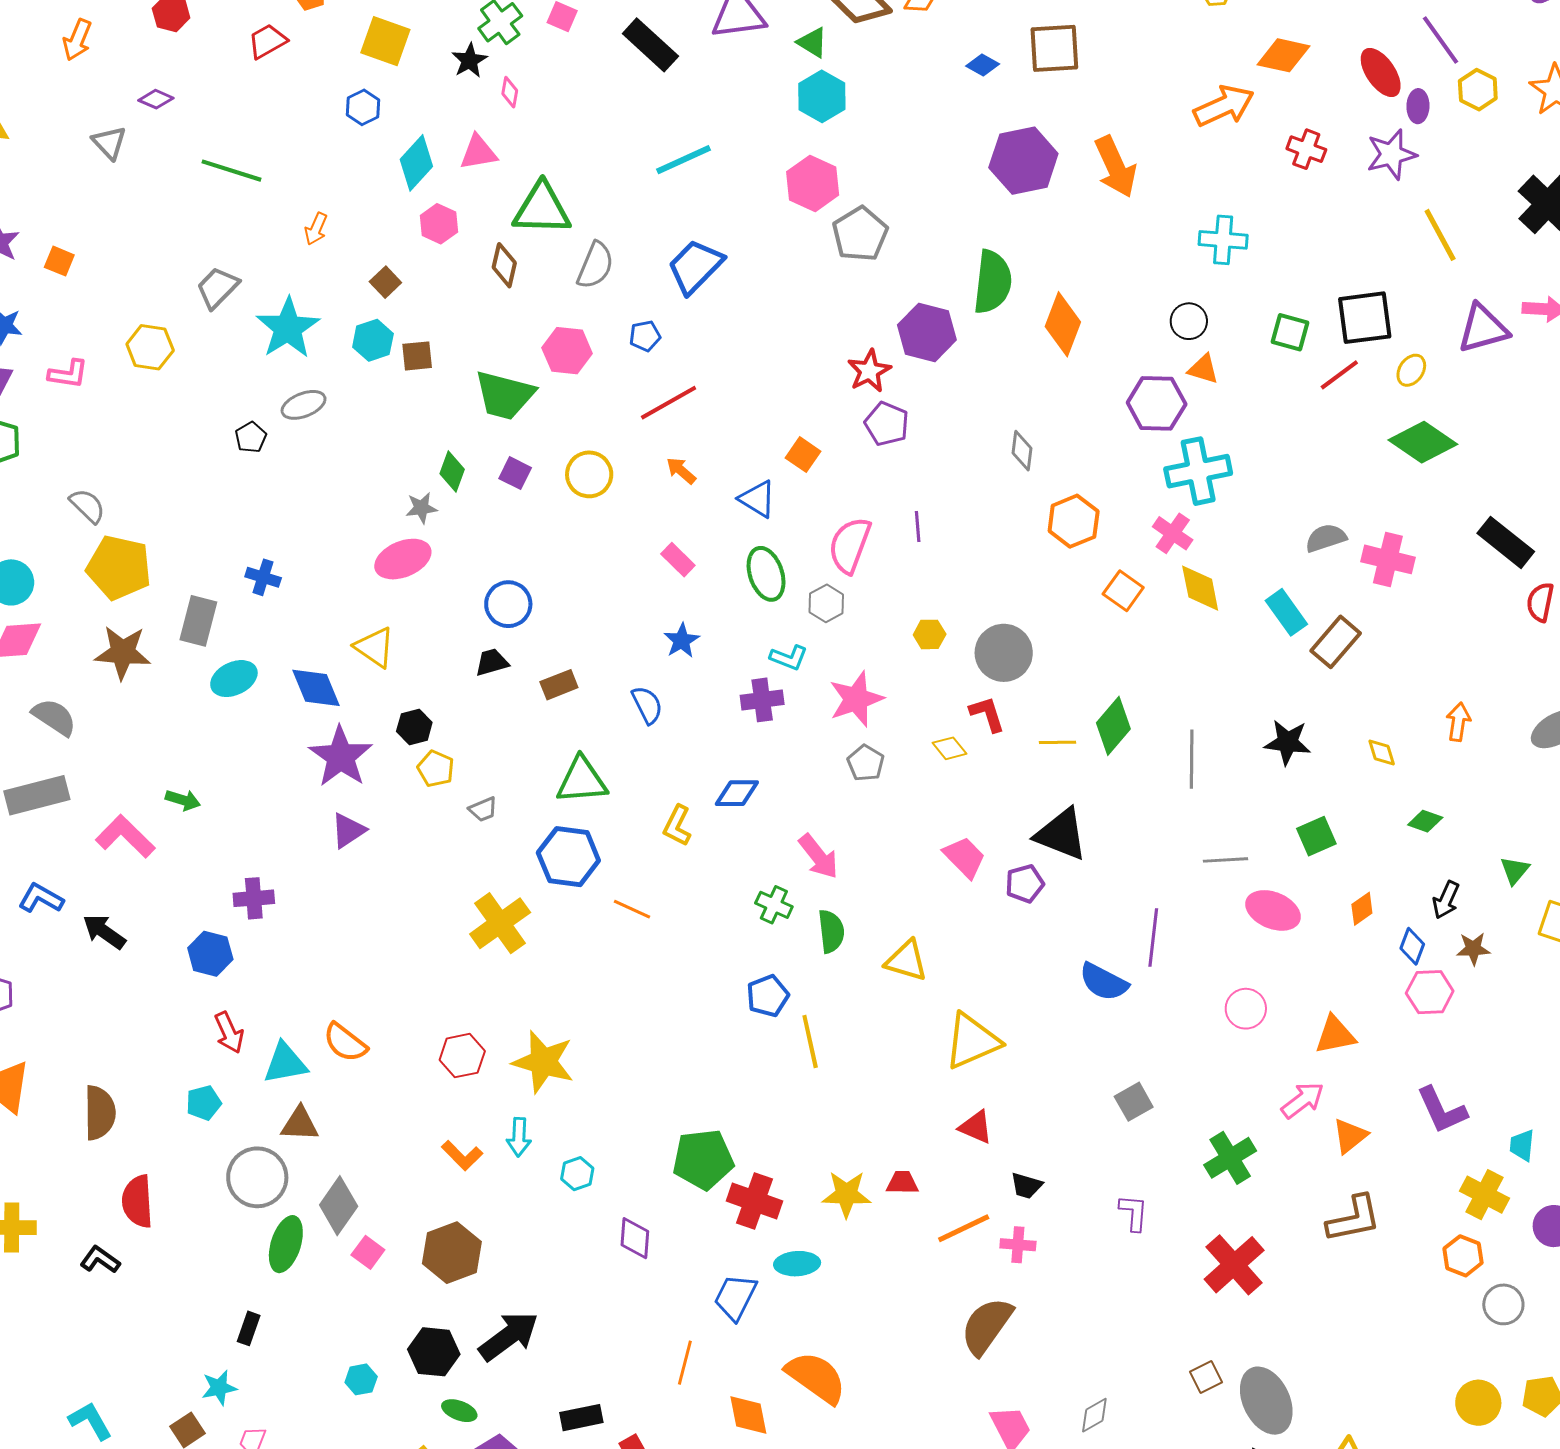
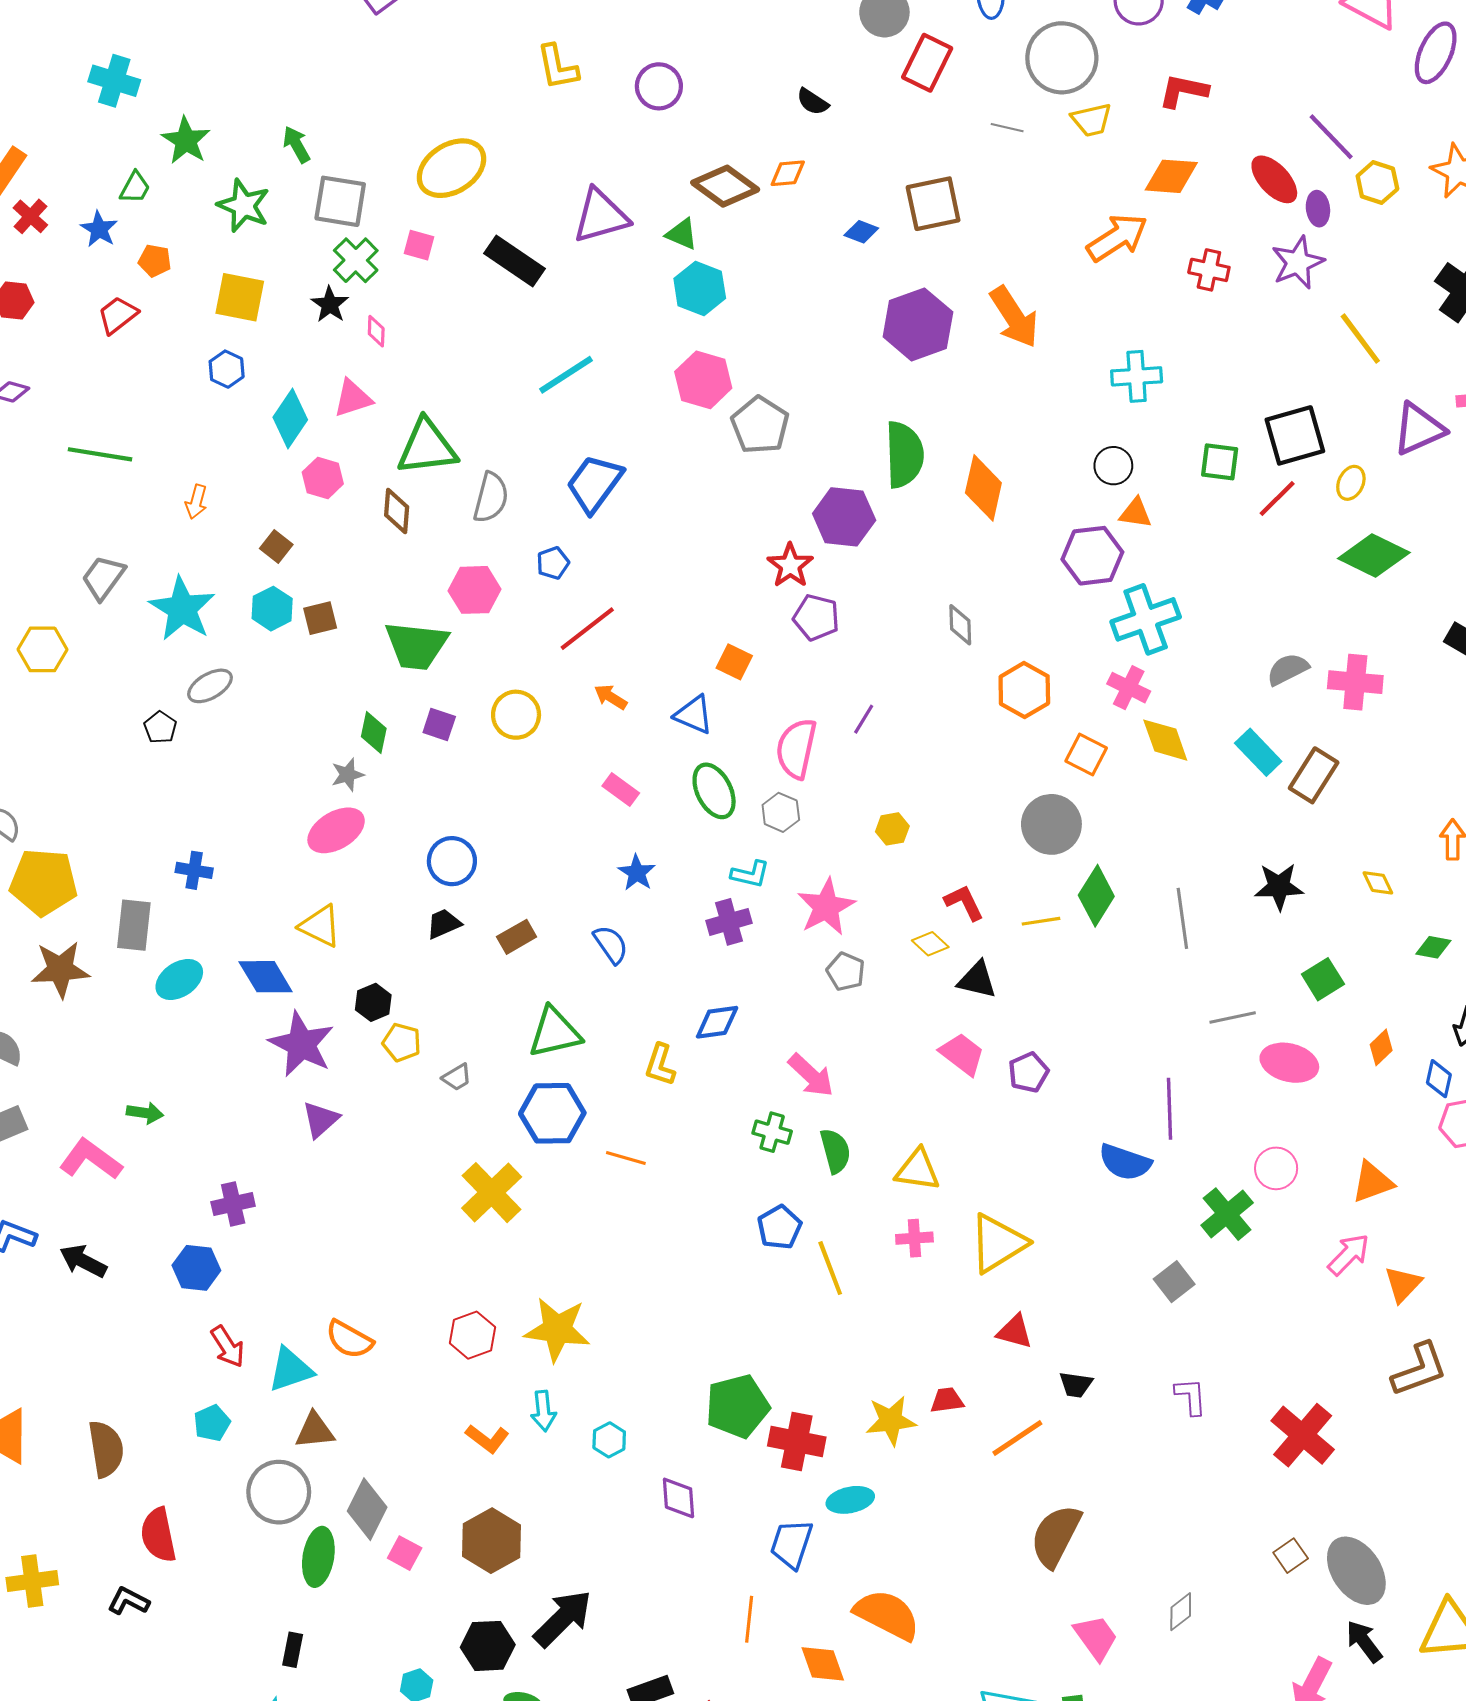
purple line: (918, 527) -> (864, 719), turned 44
gray circle: (1004, 653) -> (1051, 824), moved
black triangle: (1061, 834) -> (977, 980), moved, size x0.7
green cross: (1230, 1158) -> (1227, 1214), moved
pink cross: (1018, 1245) -> (914, 1238), moved

